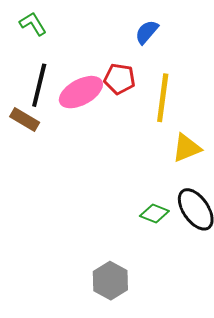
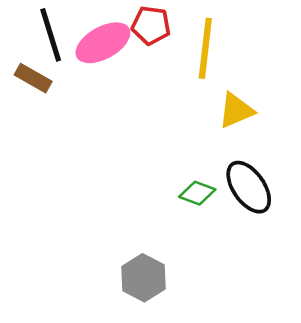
black line: (39, 85) -> (51, 35), turned -30

